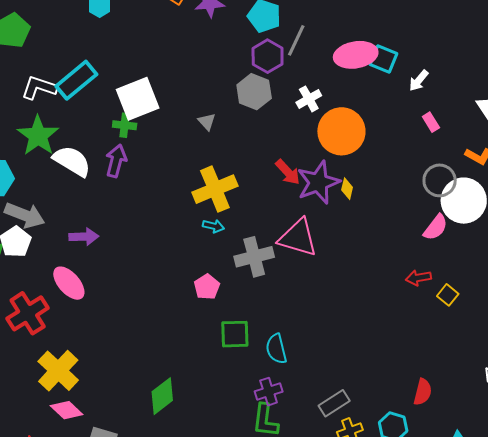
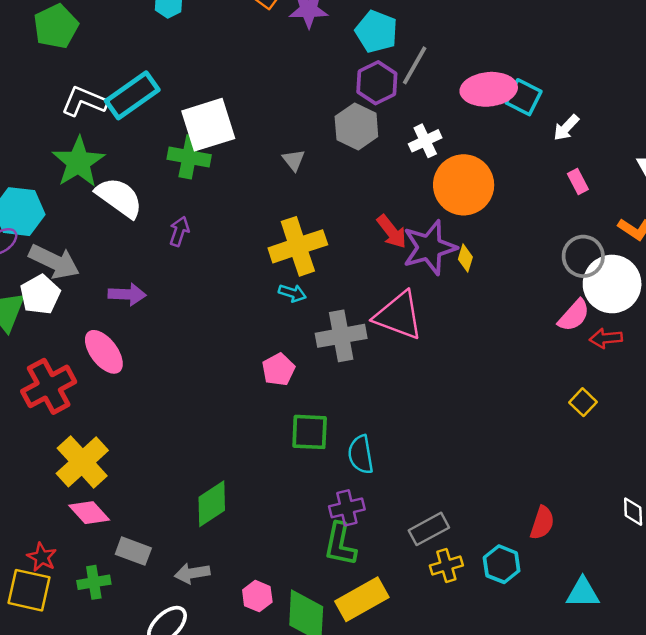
green cross: (125, 125) -> (189, 157), size x1.4
purple arrow: (116, 161) -> (179, 231), moved, size x0.7
red arrow: (418, 278) -> (606, 338), moved

